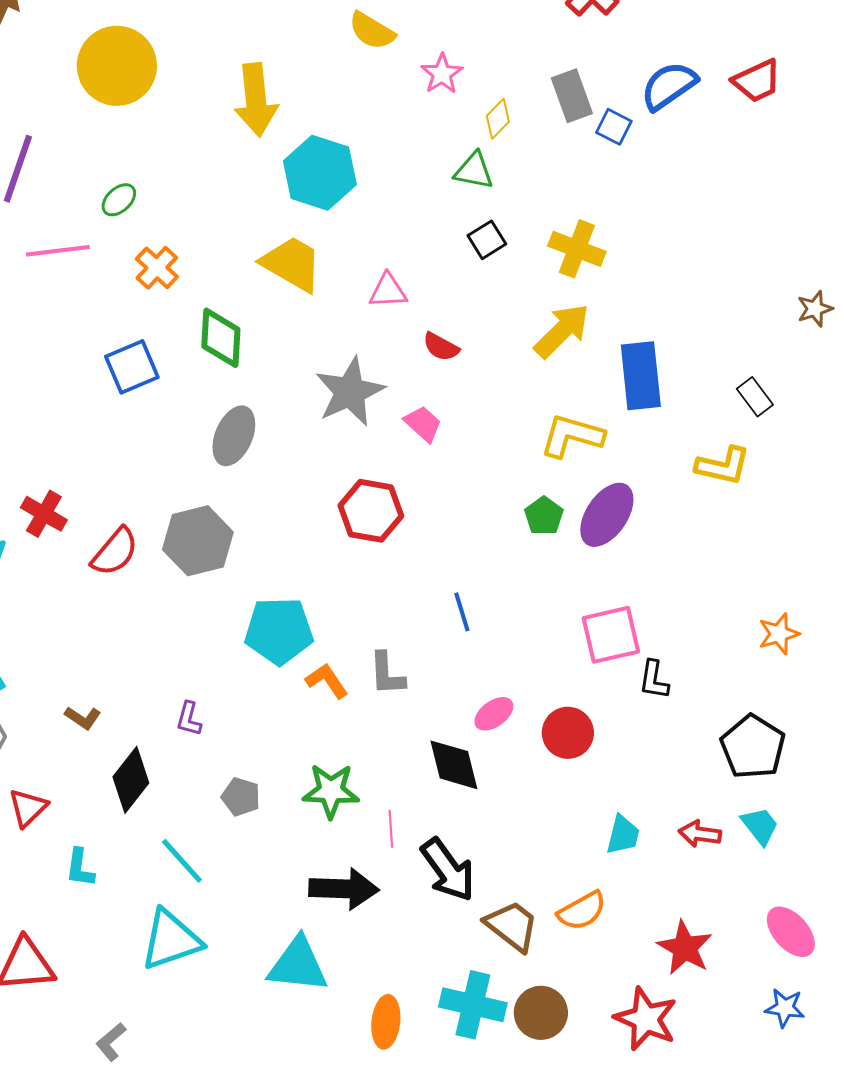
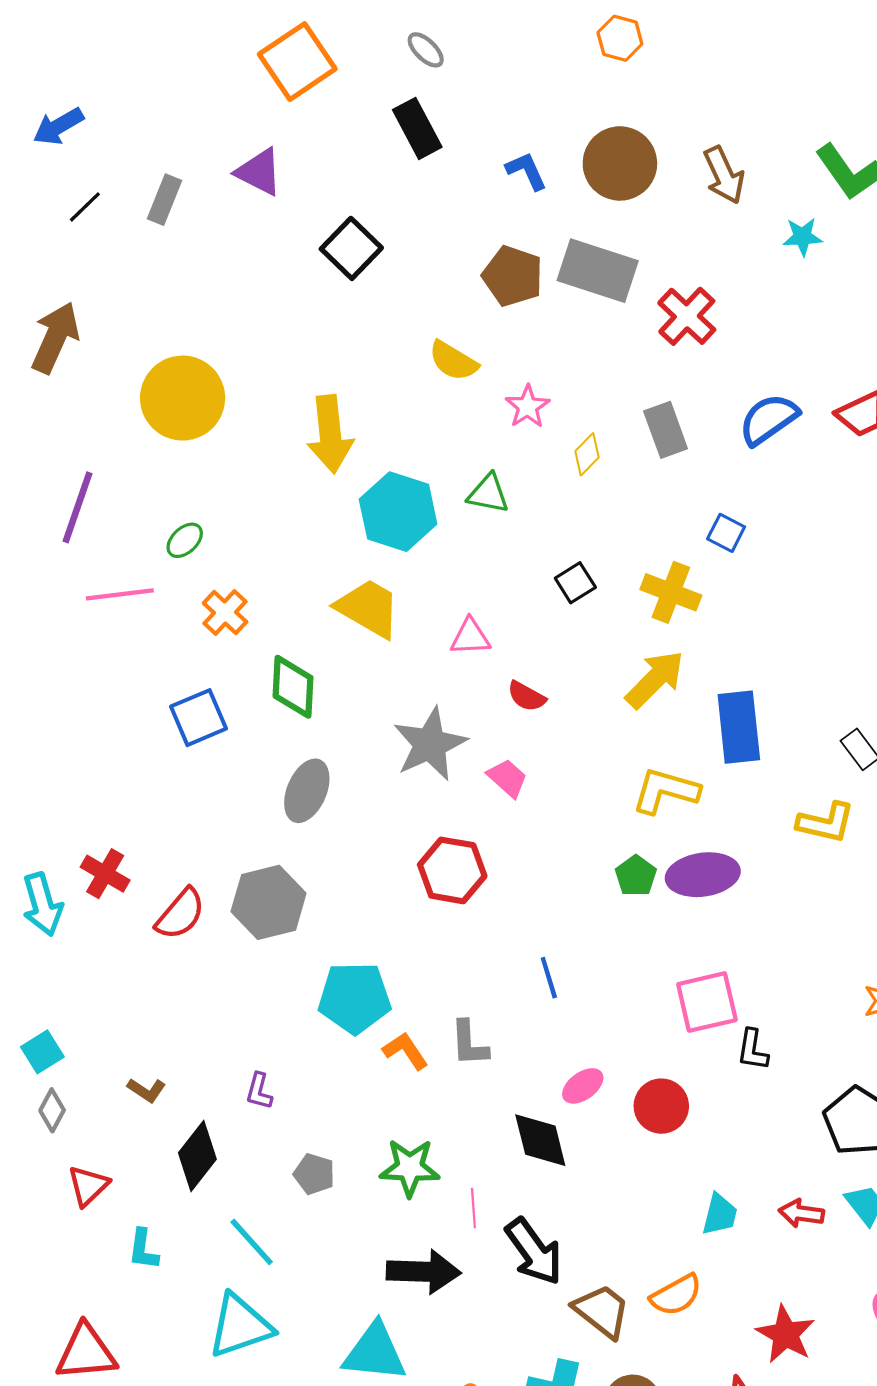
blue square: (614, 127) -> (726, 533), moved
green triangle: (474, 171) -> (488, 494), moved
purple ellipse: (607, 515) -> (703, 875), turned 48

